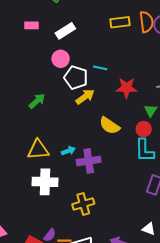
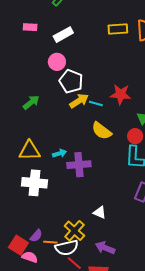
cyan line: (100, 68) -> (96, 104), moved
yellow cross: (83, 204) -> (74, 231), moved, turned -35
white triangle: (149, 229) -> (100, 213), moved

